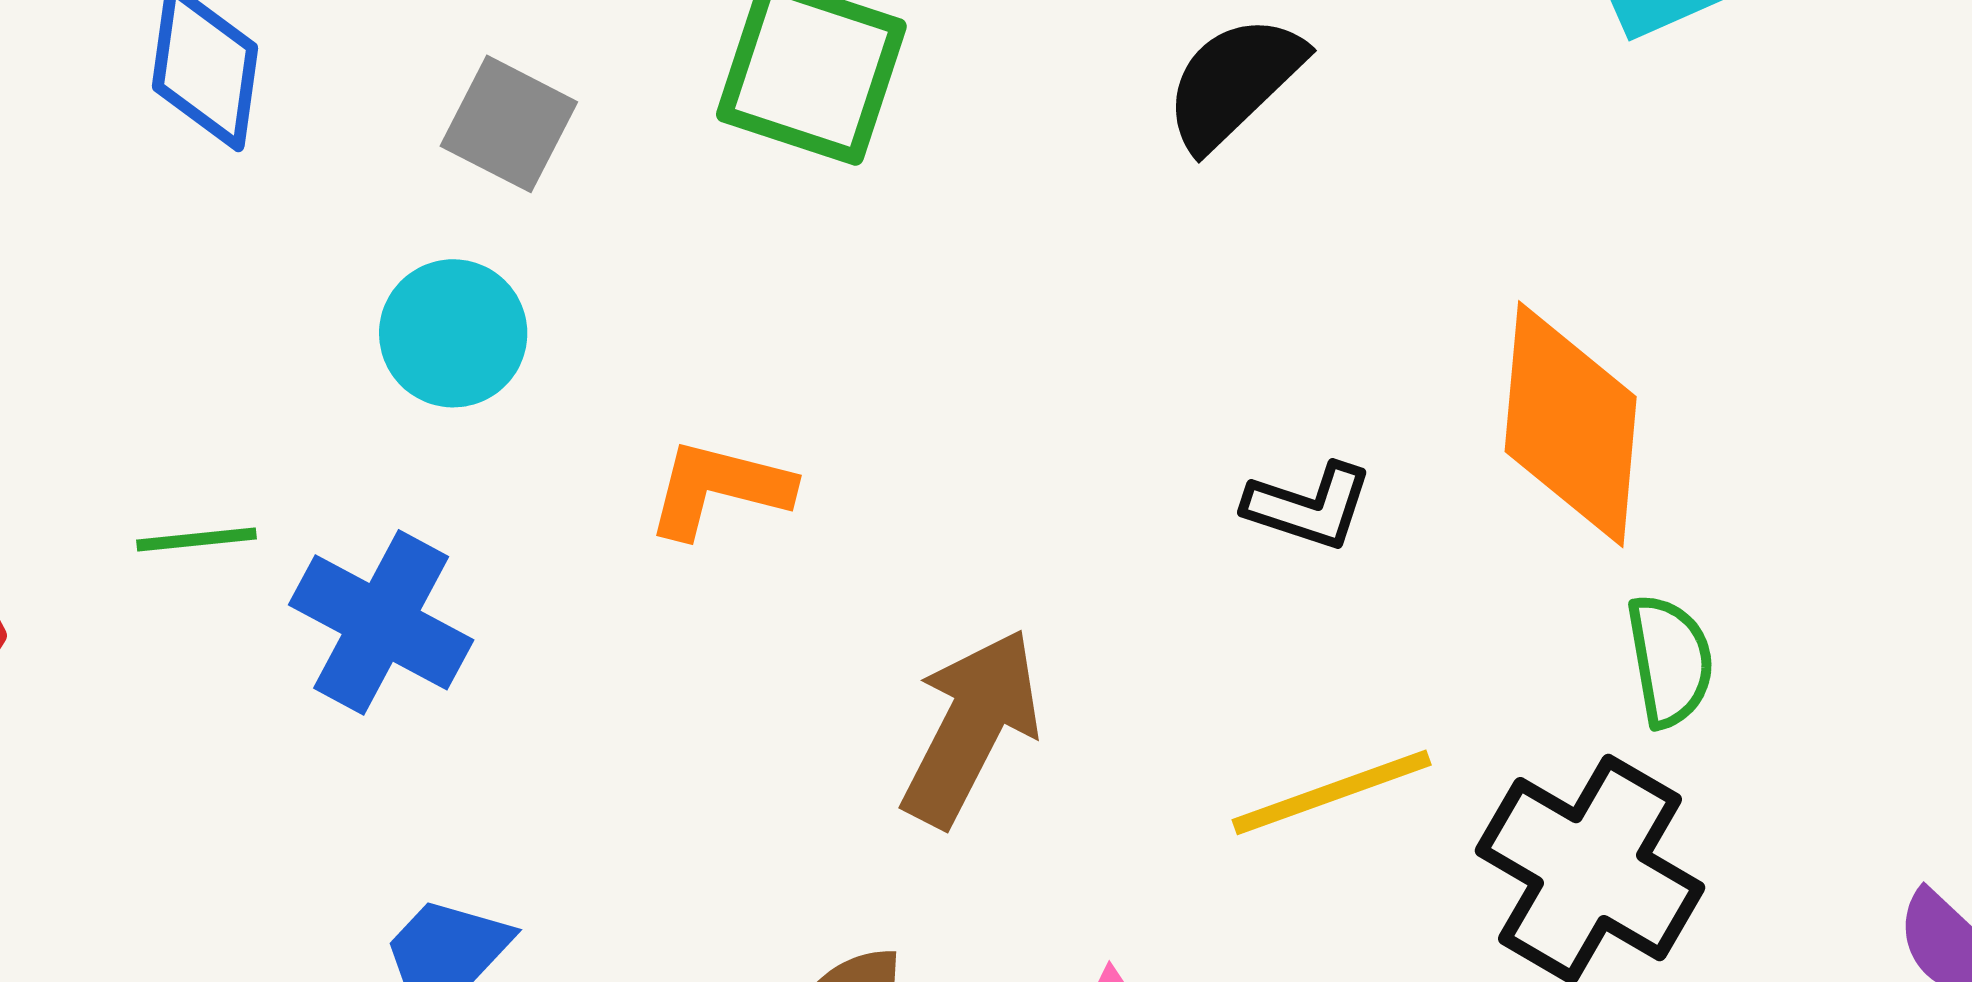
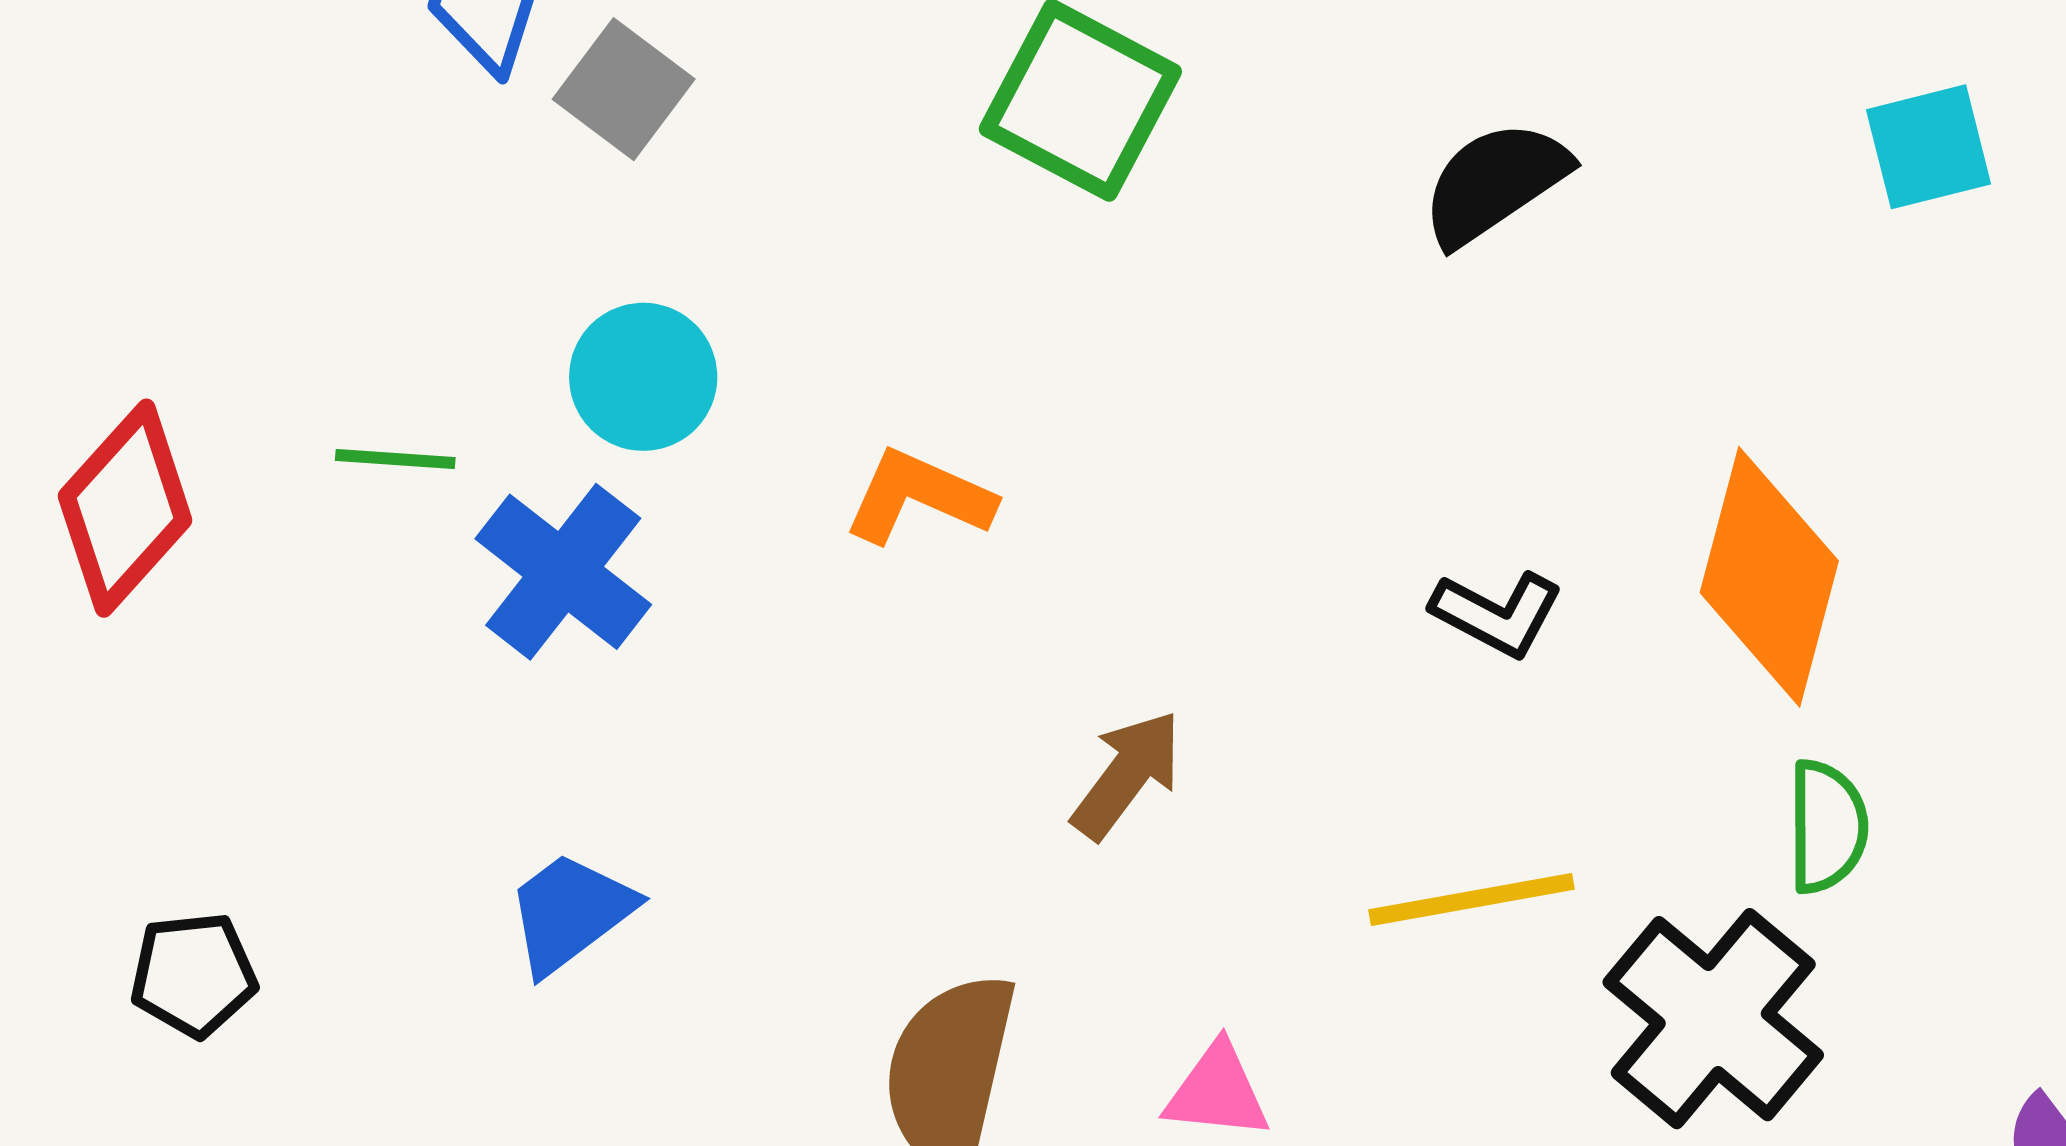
gray square: (509, 124) -> (624, 89), moved
cyan circle: (453, 333) -> (643, 377), moved
brown arrow: (971, 727) -> (1127, 775), size x0.7

